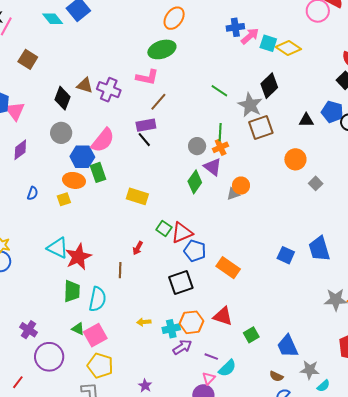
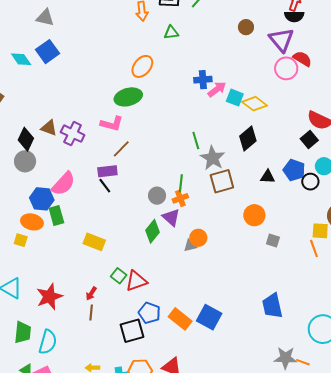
black diamond: (269, 86) -> (248, 138), moved
green line: (219, 91) -> (196, 141), moved, turned 36
gray circle: (61, 133) -> (25, 161), moved
gray square: (316, 183) -> (273, 241), turned -32
yellow square: (64, 199) -> (21, 240), turned 32
blue pentagon: (195, 251) -> (149, 313), moved
blue square: (286, 255) -> (209, 317), moved, size x1.4
red star: (78, 257) -> (49, 297), moved
brown line: (120, 270) -> (91, 313), moved

